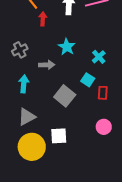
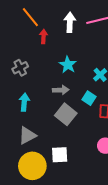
gray arrow: (47, 65) -> (61, 90), moved

